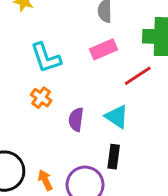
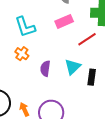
cyan triangle: (117, 117) -> (73, 67), turned 42
black rectangle: (114, 157) -> (92, 77), moved

